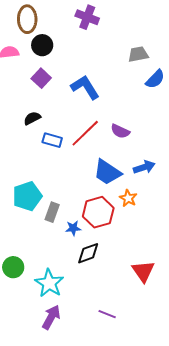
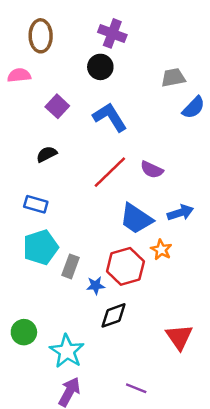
black circle: (42, 45) -> (100, 67), moved
blue rectangle: (52, 140) -> (36, 204), moved

